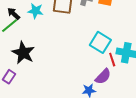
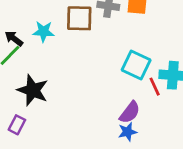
purple semicircle: (103, 76) -> (130, 112), moved

